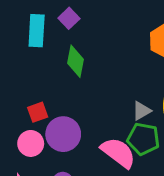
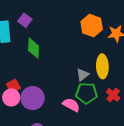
pink circle: (31, 143) -> (11, 97), moved
pink semicircle: (118, 153) -> (71, 105), size x0.7

